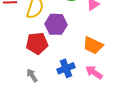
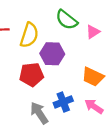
gray arrow: (32, 75) -> (39, 113), moved, size x1.5

